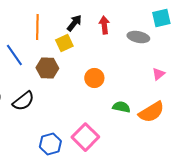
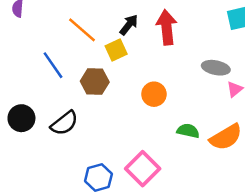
red arrow: (104, 25) -> (167, 27), size x1.5
orange line: (37, 27) -> (82, 30), turned -50
gray ellipse: (138, 37) -> (216, 68), moved

